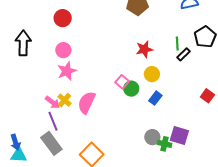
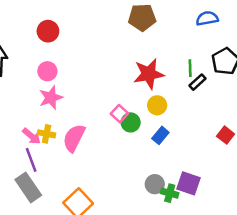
red star: (144, 49) -> (149, 74), size x1.4
yellow cross: (64, 100) -> (47, 134), turned -32

